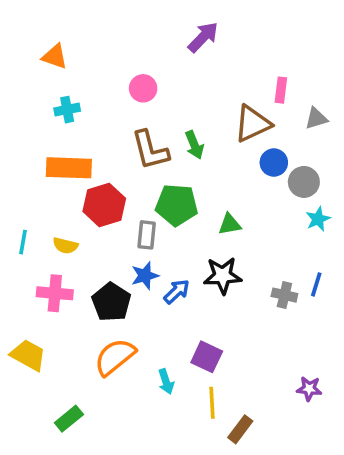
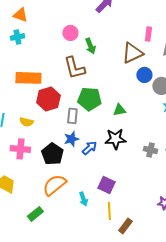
cyan cross: (67, 110) -> (17, 37), moved
green arrow: (194, 145) -> (90, 46), moved
green rectangle: (69, 419) -> (35, 214), moved

